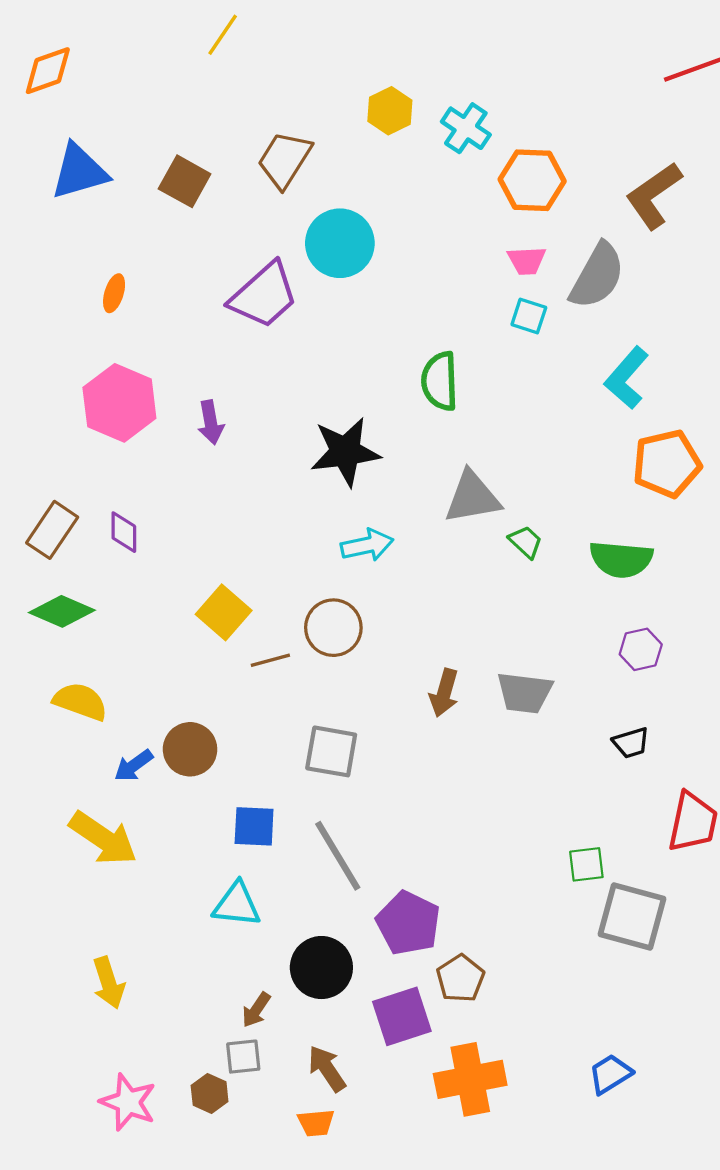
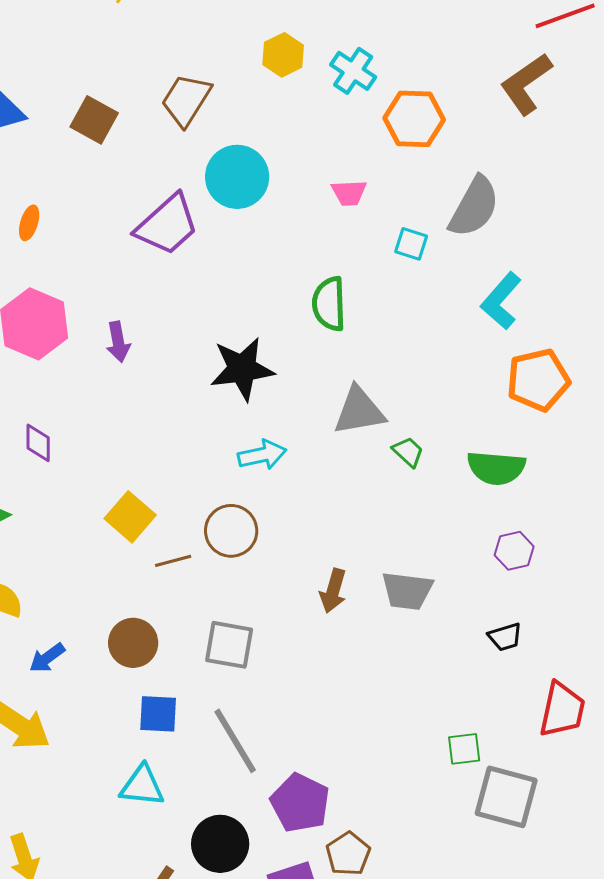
brown L-shape: (654, 195) -> (526, 84), moved
pink trapezoid: (527, 261) -> (349, 193), moved
brown circle: (190, 749) -> (133, 643), moved

